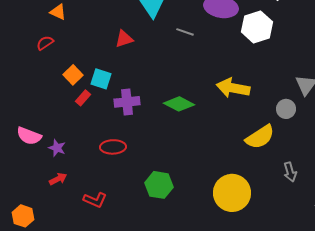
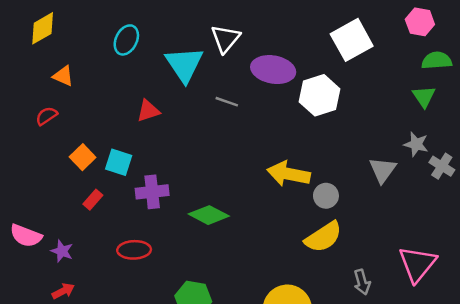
red rectangle: (83, 98) -> (93, 200), moved
green diamond: (179, 104) -> (209, 215), moved
gray circle: (286, 109) -> (326, 196), moved

